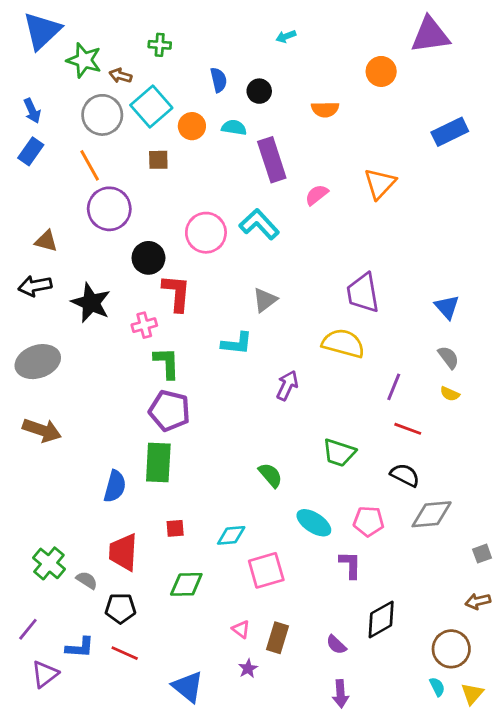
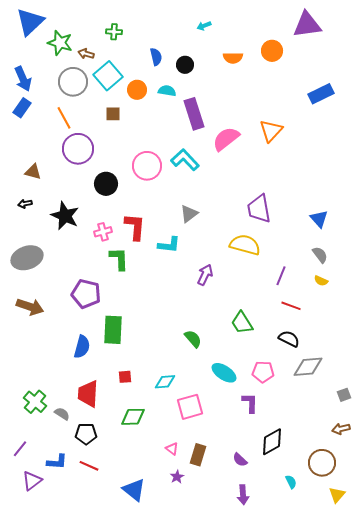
orange semicircle: (325, 109) -> (233, 58), moved
blue arrow: (32, 111) -> (23, 79), size x1.4
pink semicircle: (317, 195) -> (226, 139), size x1.6
black arrow: (35, 286) -> (25, 204), size x0.6
red L-shape: (177, 293) -> (135, 227), moved
purple pentagon: (170, 411) -> (86, 294), moved
green trapezoid: (339, 453) -> (242, 323), turned 40
cyan semicircle: (437, 687) -> (291, 482), moved

